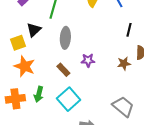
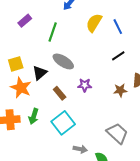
black triangle: (34, 30) -> (40, 73), moved
black line: (129, 30) -> (118, 56), moved, turned 40
gray ellipse: (65, 38) -> (63, 61), turned -65

